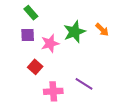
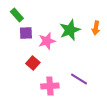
green rectangle: (31, 13) -> (17, 15), moved
orange arrow: (102, 30) -> (96, 28), turned 56

